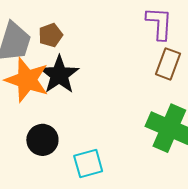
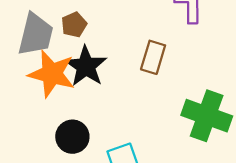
brown rectangle: (168, 64) -> (153, 57), moved

